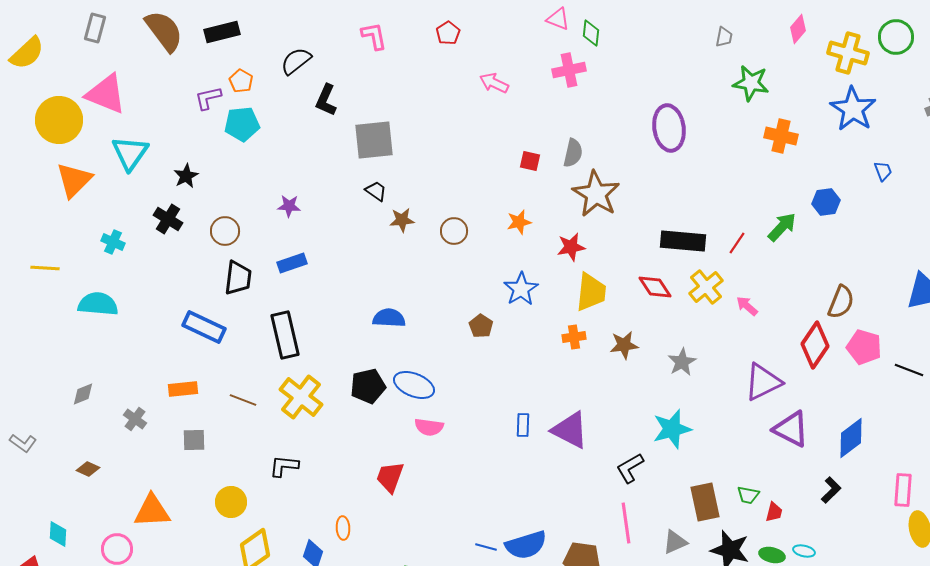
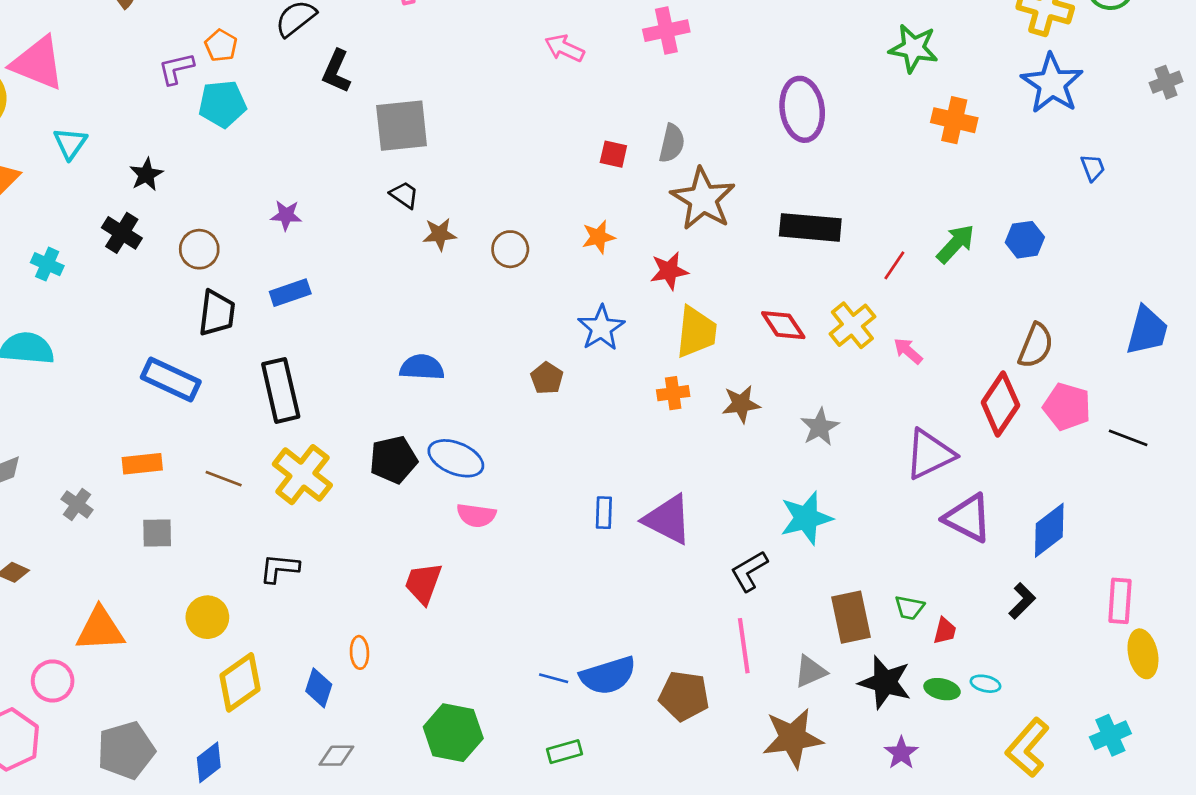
cyan triangle: (130, 153) -> (70, 143), size x0.7
blue hexagon: (826, 202) -> (1025, 240), moved
black rectangle: (683, 241) -> (810, 227), moved

